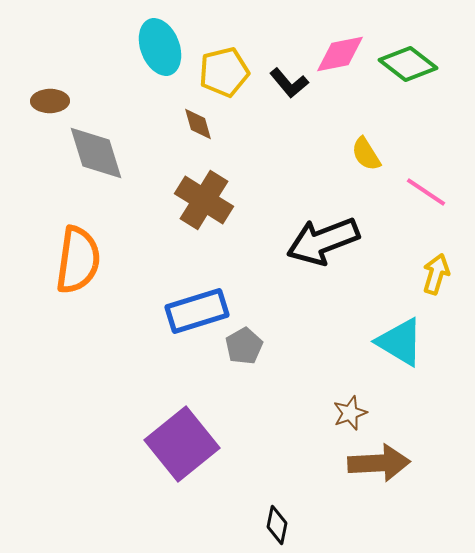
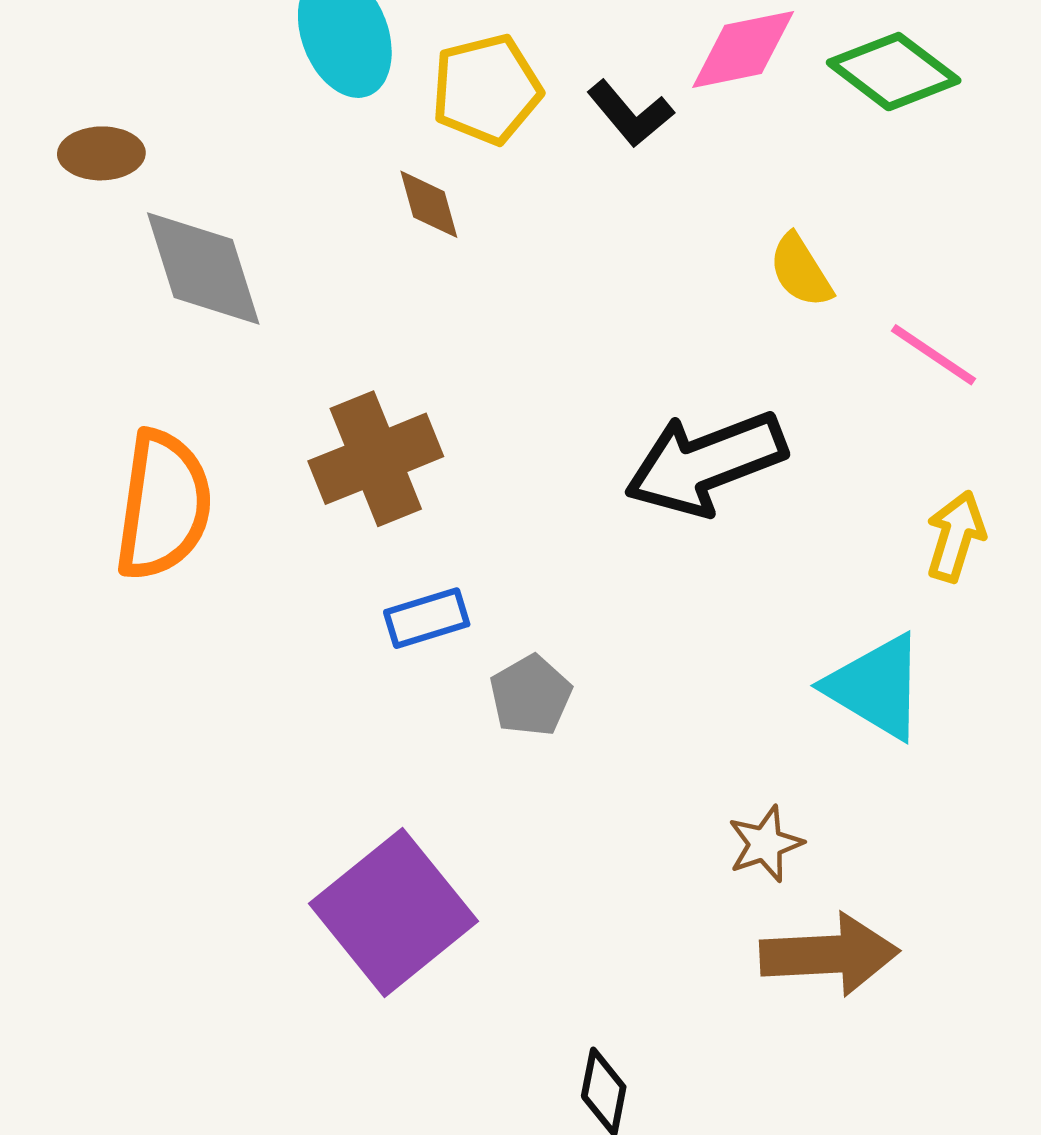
brown cross: (204, 200) -> (376, 459), moved, turned 36
blue rectangle: (197, 311) -> (427, 618), size x0.6

